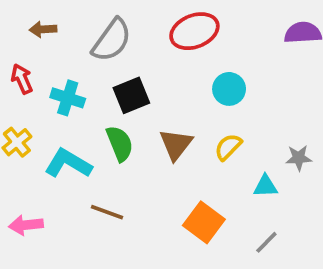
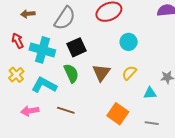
cyan cross: (68, 98) -> (42, 50), size x1.4
pink arrow: (26, 225) -> (30, 111), moved
gray line: (266, 242) -> (152, 123), turned 56

